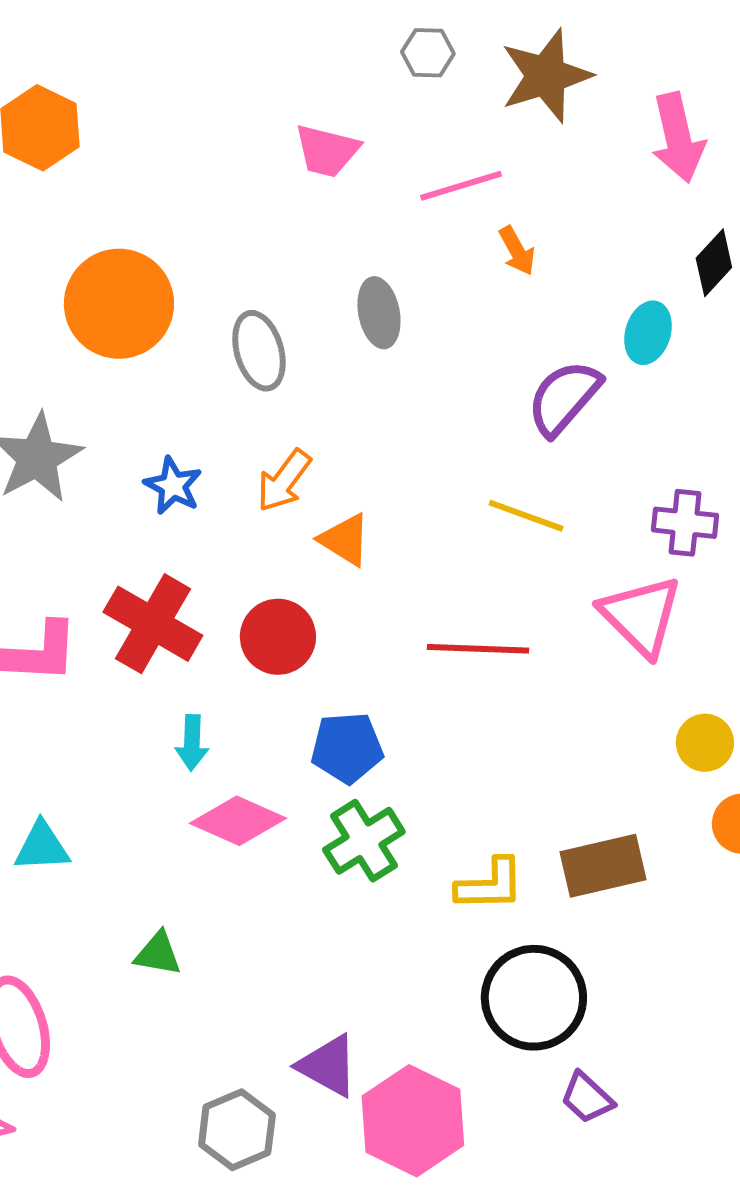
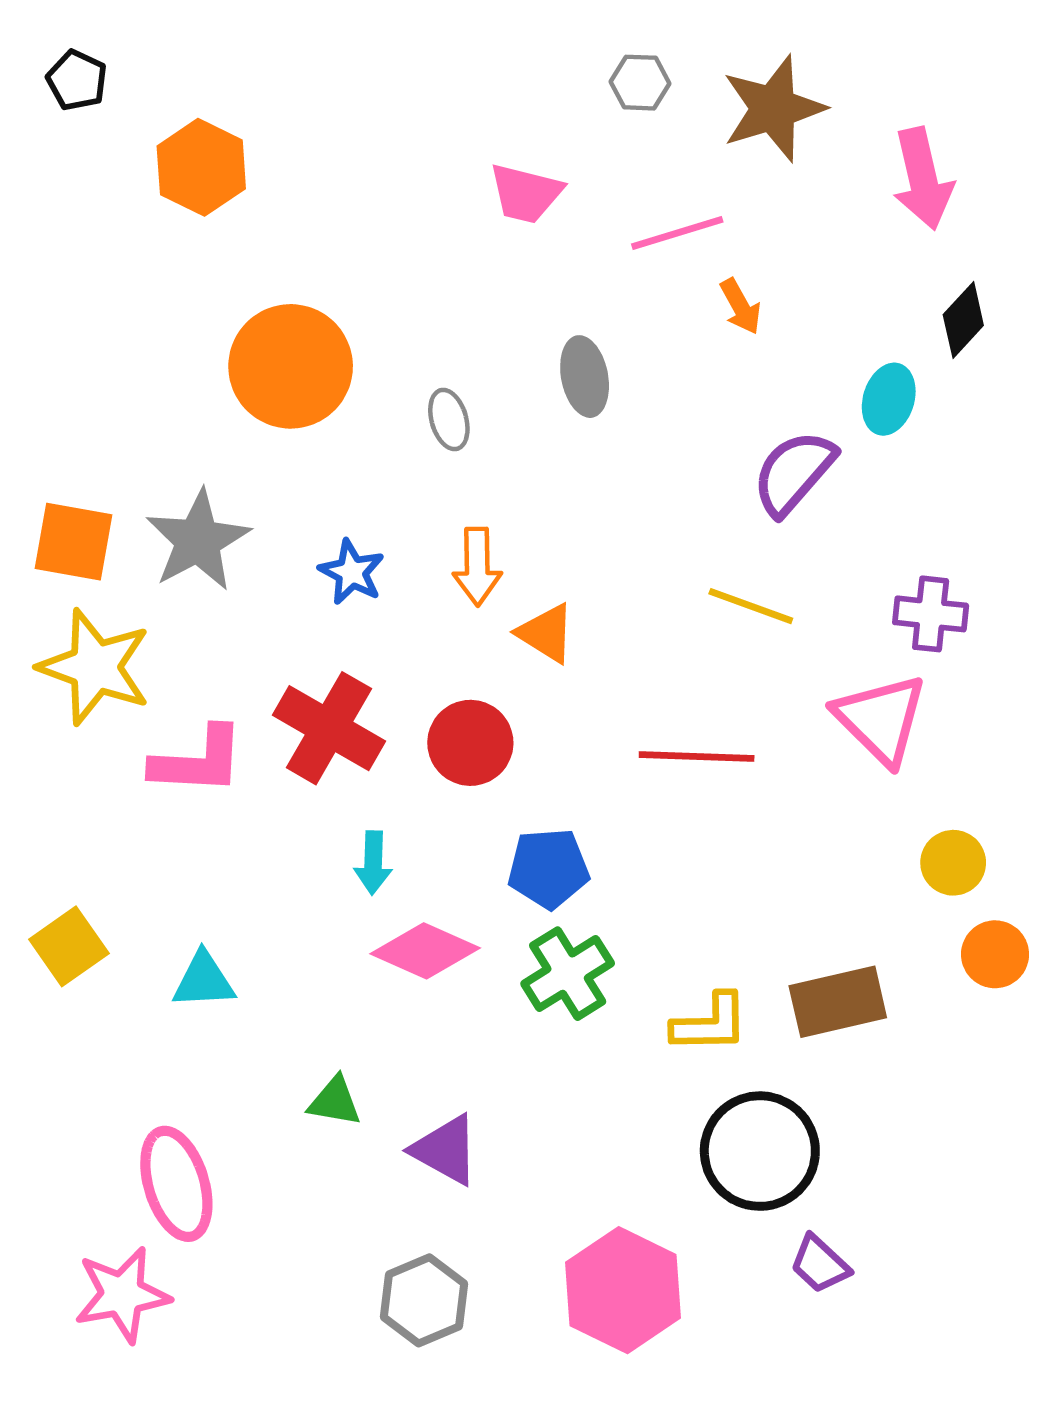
gray ellipse: (259, 351) -> (449, 419), size x0.7
orange arrow: (284, 481) -> (477, 566), turned -38
purple triangle: (328, 1066) -> (445, 1150), moved

